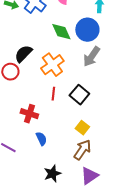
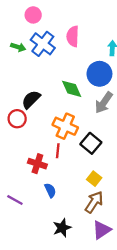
green diamond: (61, 32) -> (72, 89), moved
orange cross: (52, 65) -> (65, 126), moved, turned -30
red line: (53, 94) -> (58, 151), moved

